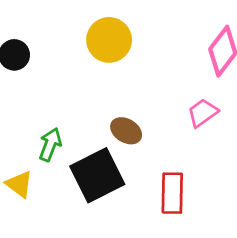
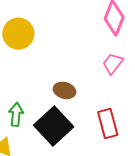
yellow circle: (109, 40) -> (18, 34), moved

